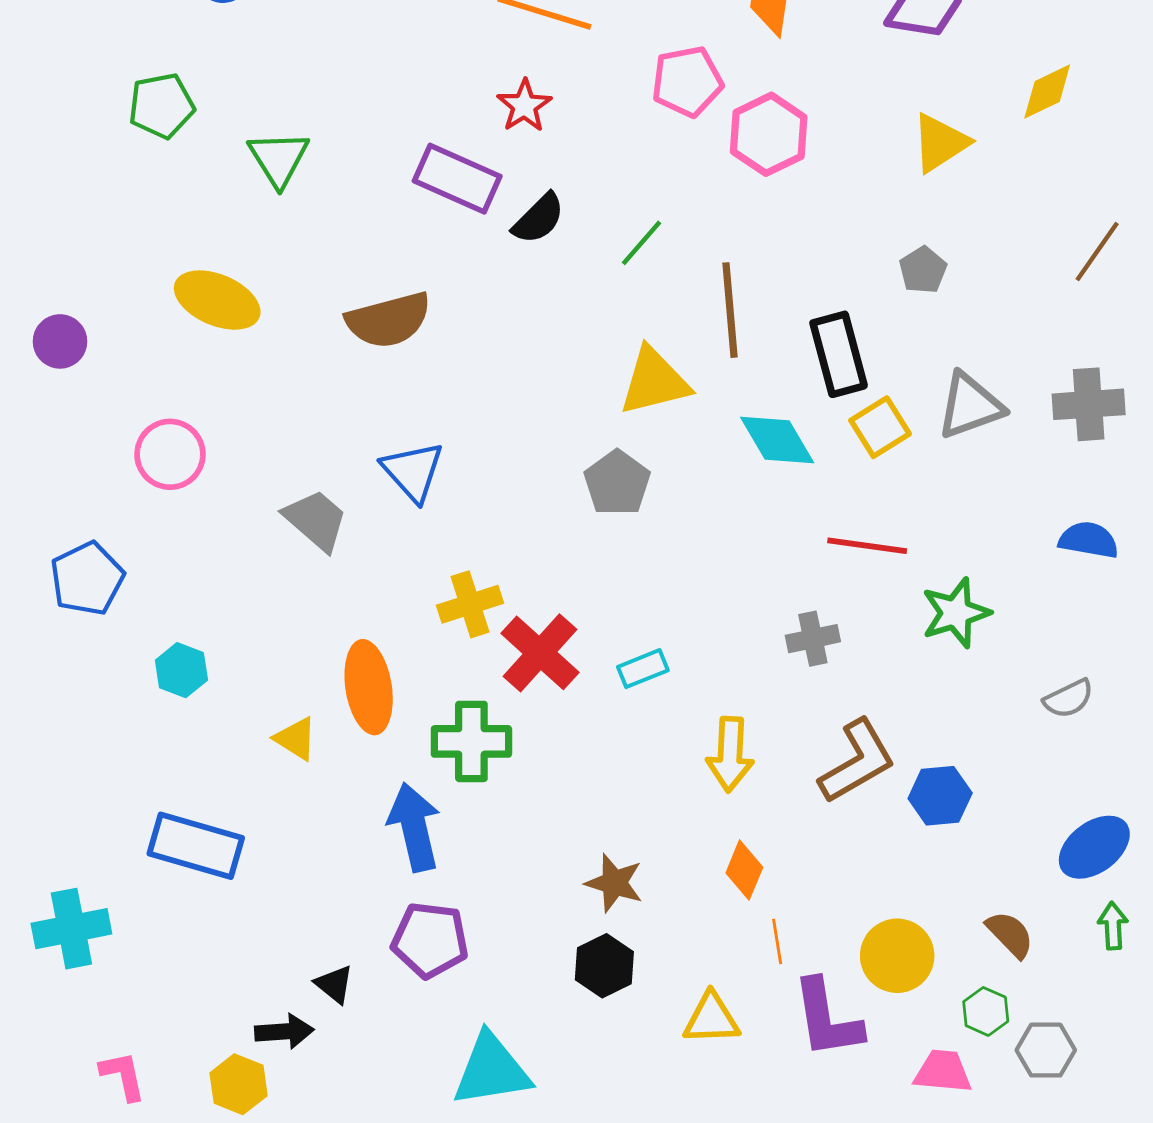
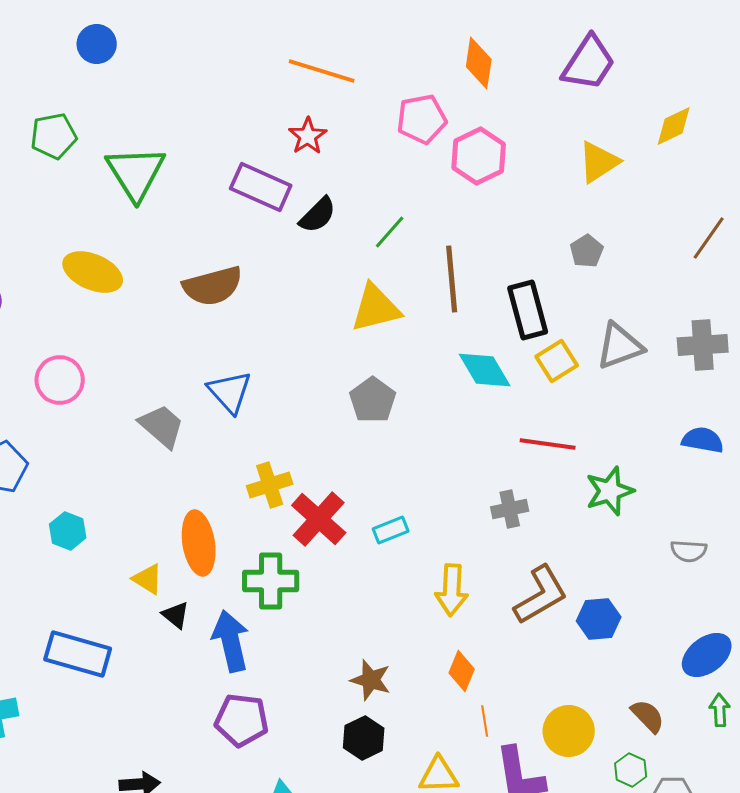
green triangle: (279, 159) -> (136, 173), size x1.4
yellow triangle: (654, 381) -> (376, 308), moved
gray semicircle: (1069, 699) -> (689, 551), turned 30
black triangle: (334, 984) -> (176, 615), moved

